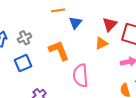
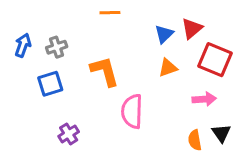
blue triangle: (75, 23) -> (164, 34), moved
red triangle: (110, 24) -> (192, 28), moved

